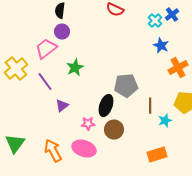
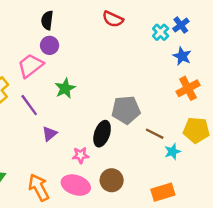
blue star: (161, 46) -> (182, 56), moved
brown line: (150, 106) -> (155, 134), turned -63
brown circle: (114, 130) -> (112, 180), moved

